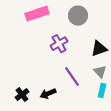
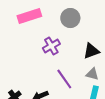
gray triangle: (100, 72) -> (92, 74), turned -32

